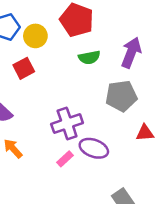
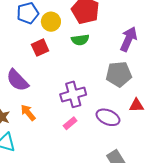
green semicircle: (89, 57) -> (80, 40), moved
purple ellipse: (94, 148) -> (108, 117), moved

